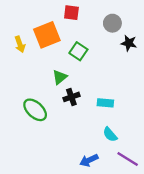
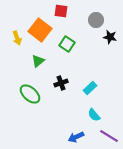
orange square: (47, 35) -> (40, 30), turned -30
green triangle: (60, 77) -> (38, 61), moved
cyan rectangle: (105, 103) -> (90, 88), turned -48

